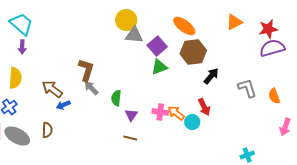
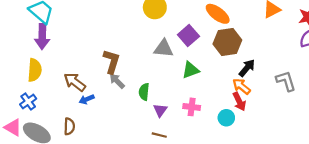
gray triangle: (134, 35) -> (163, 48), moved
purple arrow: (22, 47) -> (42, 37), size x1.6
green triangle: (159, 67) -> (191, 70), moved
orange arrow: (176, 113) -> (241, 86), moved

